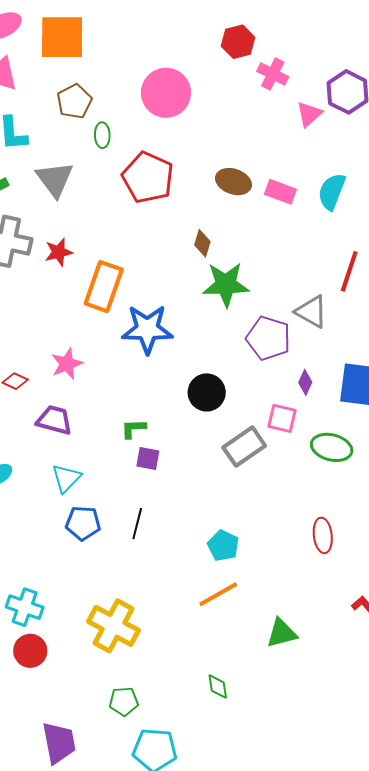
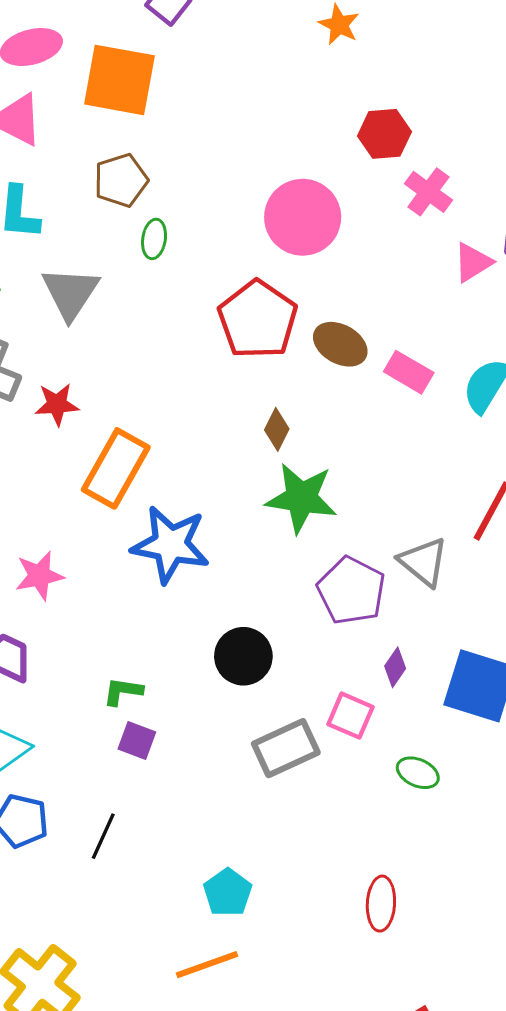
pink circle: (166, 93) -> (303, 217), moved
red pentagon: (148, 178) -> (258, 320), moved
green ellipse: (332, 447) -> (418, 773), size x0.7

